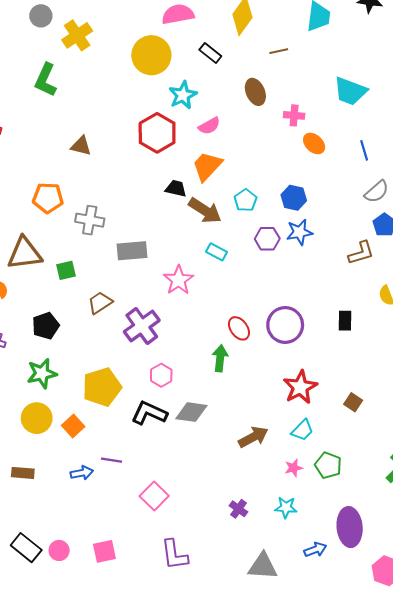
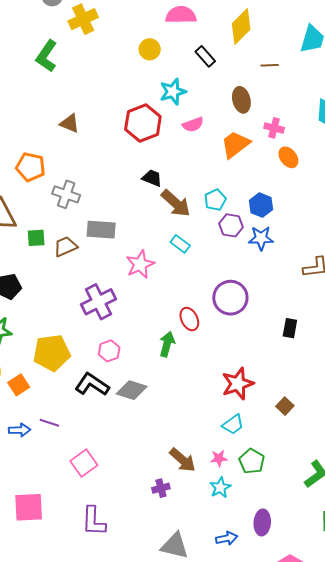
yellow circle: (151, 55) -> (150, 49), size x0.6
orange trapezoid: (207, 166) -> (235, 144), moved
purple hexagon: (267, 239) -> (231, 225), moved
brown trapezoid: (100, 303) -> (65, 246), moved
purple circle: (285, 325) -> (230, 298), moved
brown arrow: (253, 437) -> (183, 460), moved, turned 60
cyan star: (286, 507) -> (220, 488), moved, turned 30
purple cross: (239, 509) -> (161, 488), turned 30
purple ellipse: (350, 527) -> (262, 522), size x0.7
pink square: (104, 551) -> (29, 507), size x1.4

